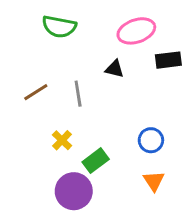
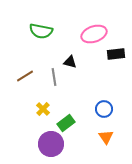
black triangle: (114, 69) -> (70, 62), moved

